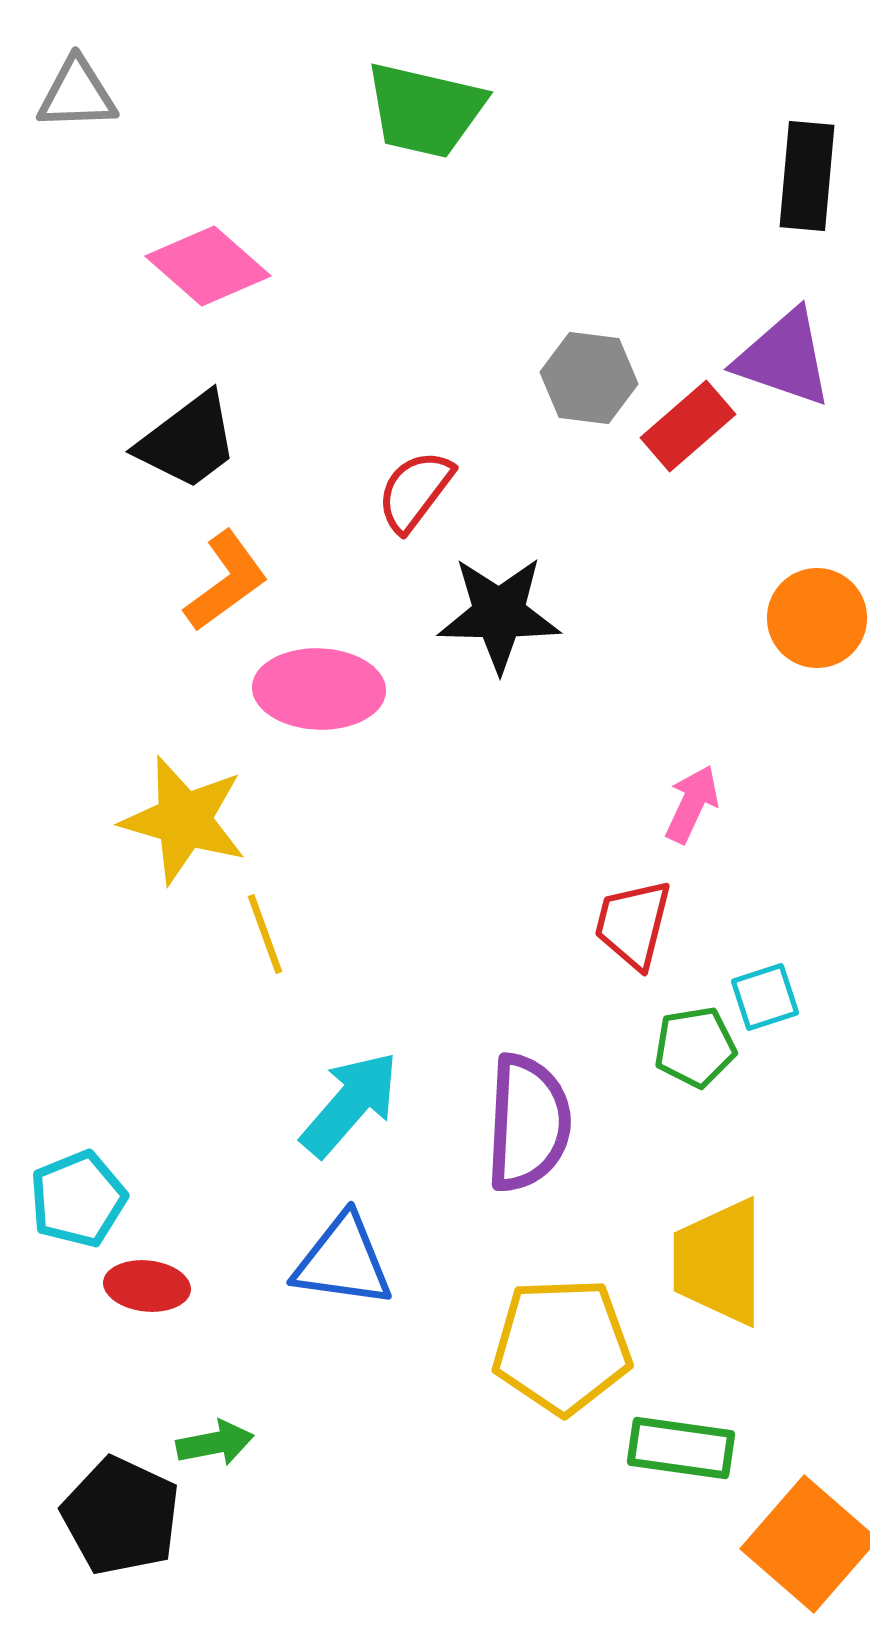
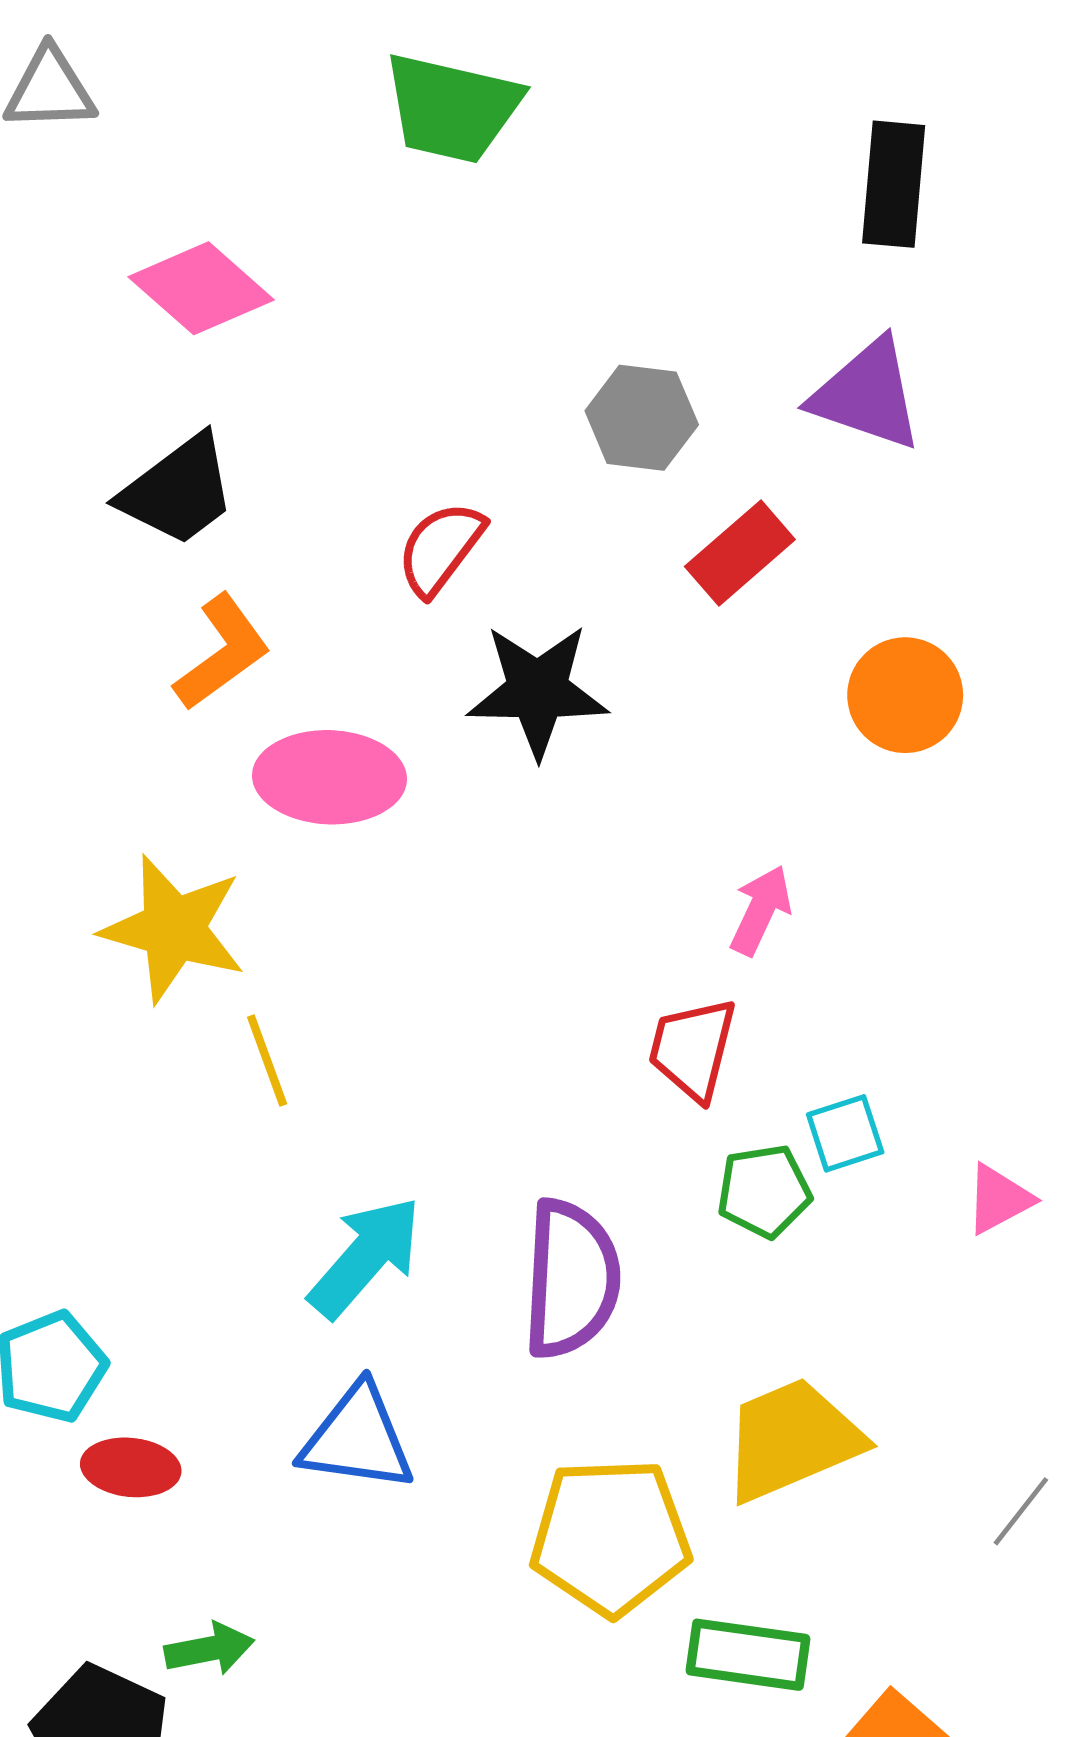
red rectangle: (688, 426) -> (740, 553), moved
yellow trapezoid: (719, 1262) -> (792, 1440), turned 67

